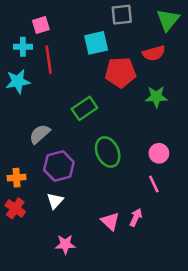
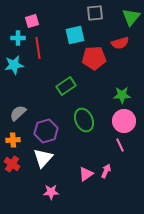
green star: (156, 97) -> (122, 95), moved
gray semicircle: (40, 134) -> (18, 113), moved
pink circle: (159, 153) -> (124, 121), size x1.5
white triangle: (55, 201) -> (43, 158), size x1.5
pink triangle: (110, 221) -> (86, 174), turned 42

